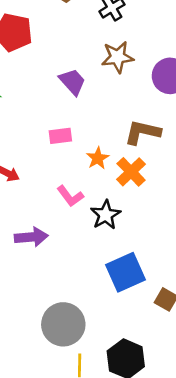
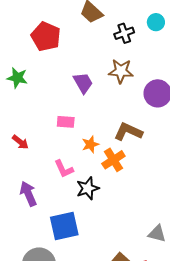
purple arrow: (31, 237) -> (28, 194), turned -120
blue square: (125, 272) -> (64, 226), moved

